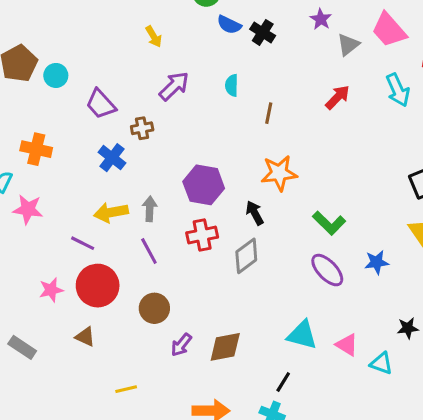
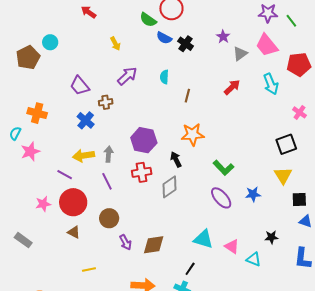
cyan circle: (56, 75) -> (50, 42), moved
pink star: (28, 209) -> (30, 152), turned -30
brown triangle: (85, 337) -> (74, 232), moved
purple arrow: (181, 345) -> (125, 242), turned -70

